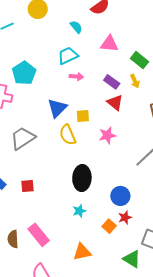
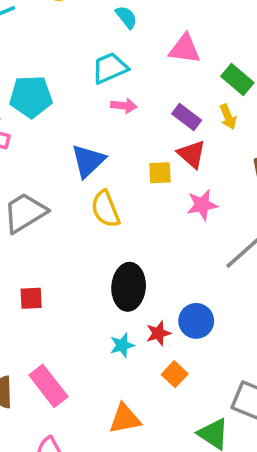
cyan pentagon: (24, 73) -> (31, 97), turned 30
yellow square: (83, 116) -> (160, 173), moved
pink star: (107, 135) -> (202, 205), moved
red star: (125, 218) -> (158, 333), moved

